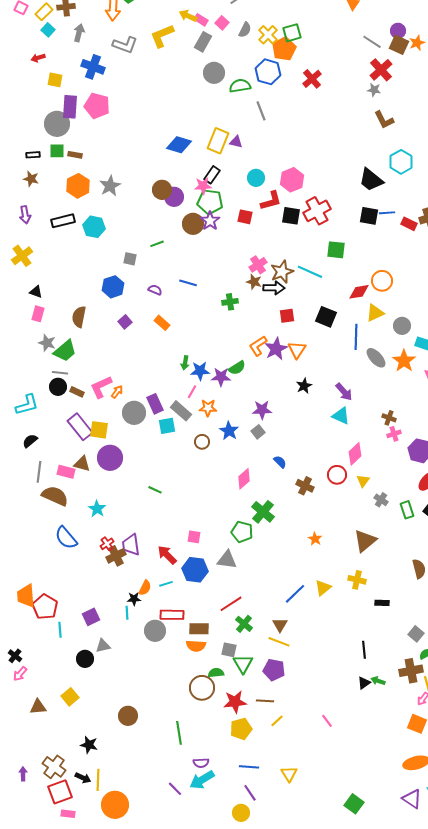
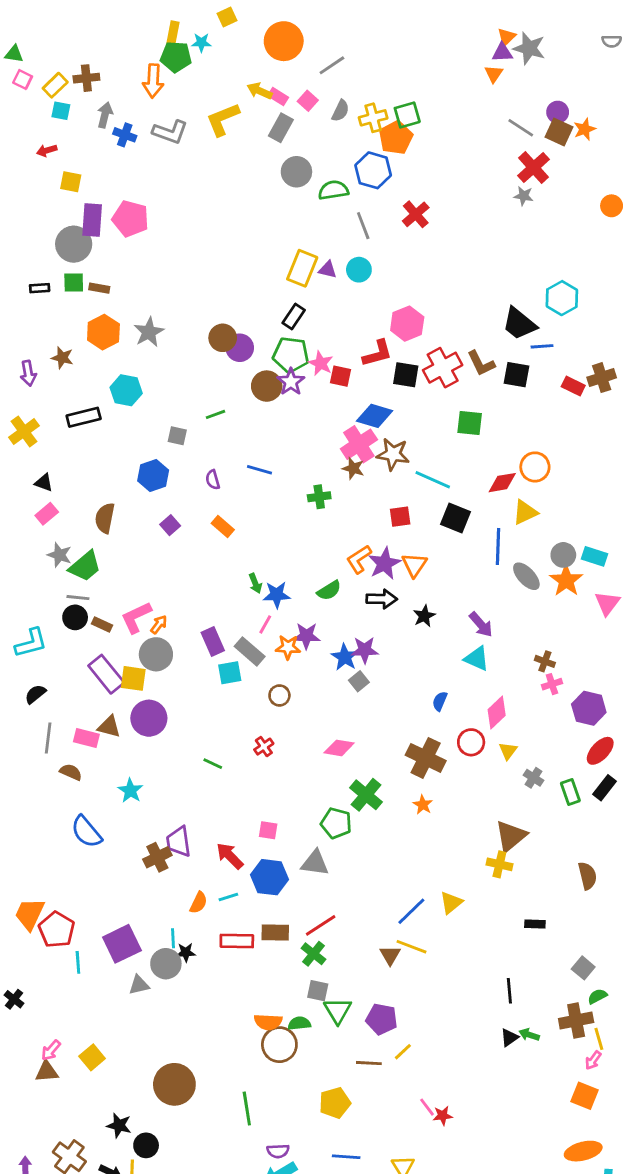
cyan square: (48, 30) -> (61, 111), turned -32
yellow cross: (268, 35) -> (373, 118), turned 30
blue cross: (93, 67) -> (125, 135), moved, size x0.7
red cross: (312, 79) -> (416, 214), moved
brown L-shape: (384, 120) -> (481, 363), moved
blue diamond: (179, 145) -> (375, 416), moved
cyan circle: (256, 178) -> (359, 270), moved
brown star: (31, 179) -> (62, 358), moved
pink star: (203, 186) -> (321, 363), moved, turned 30
blue line: (387, 213) -> (542, 346), moved
black rectangle: (63, 221) -> (84, 417), moved
pink cross: (258, 265) -> (359, 444), size x1.4
brown star: (282, 272) -> (393, 454), turned 30
cyan line: (310, 272) -> (433, 480), moved
black arrow: (274, 288) -> (382, 599), moved
purple semicircle: (155, 290) -> (213, 480), turned -128
pink rectangle: (38, 314) -> (47, 514), turned 35
gray circle: (402, 326) -> (563, 555), moved
green arrow: (185, 363) -> (255, 583), turned -32
purple star: (221, 377) -> (306, 636), moved
gray circle: (134, 413) -> (156, 654), moved
blue star: (229, 431) -> (345, 657), moved
blue semicircle: (280, 462) -> (440, 701), moved, turned -112
pink diamond: (244, 479) -> (339, 748), turned 50
brown cross: (305, 486) -> (426, 758), size x1.5
brown semicircle: (55, 496) -> (71, 772), size x0.6
orange star: (315, 539) -> (423, 805), moved
red cross: (107, 544) -> (264, 747), moved
yellow cross: (357, 580) -> (499, 864), moved
orange trapezoid: (26, 596) -> (30, 914), turned 30
black star: (134, 599) -> (186, 952), moved
purple square: (91, 617) -> (122, 944), size x1.5
green cross: (244, 624) -> (314, 954), moved
brown rectangle: (199, 629) -> (275, 932), moved
gray circle: (155, 631) -> (166, 964), moved
yellow line: (279, 642) -> (411, 947), moved
orange semicircle: (196, 646) -> (268, 1022), moved
black circle: (85, 659) -> (146, 1145), moved
pink arrow: (20, 674) -> (51, 1050), moved
red star: (235, 702) -> (443, 1116), moved, size x0.6
brown circle: (128, 716) -> (174, 1084), size x1.5
yellow line: (277, 721) -> (403, 1052), moved
pink line: (327, 721) -> (427, 1107), moved

